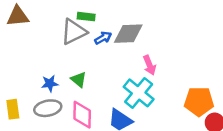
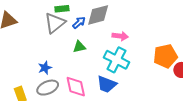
pink arrow: (150, 65) -> (120, 36), turned -49
green triangle: (79, 79) -> (79, 47), moved, turned -40

